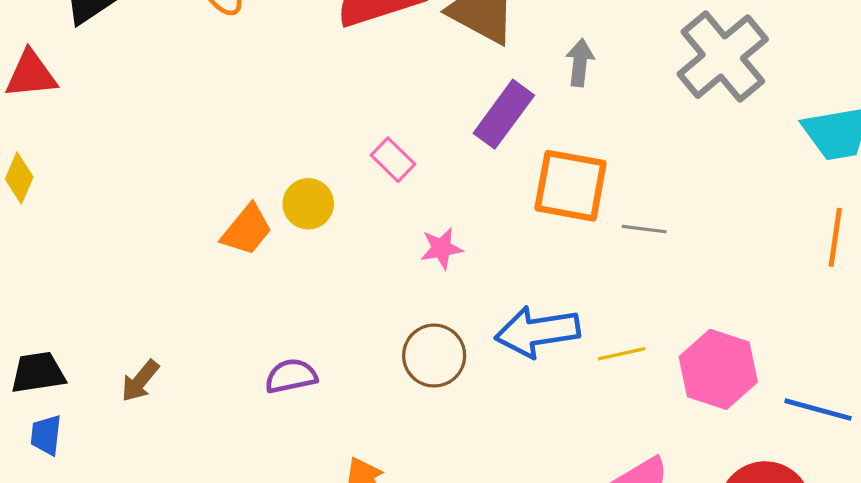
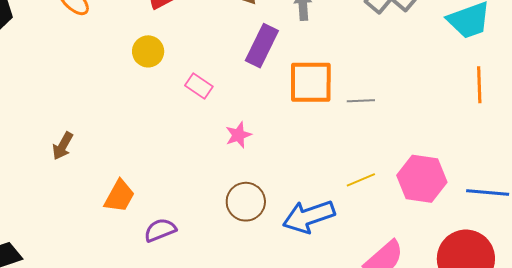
yellow circle: (308, 204) -> (148, 51), moved
orange trapezoid: (247, 230) -> (119, 196), moved
blue arrow: (537, 332) -> (309, 217), moved
brown arrow: (140, 381) -> (63, 146), moved

